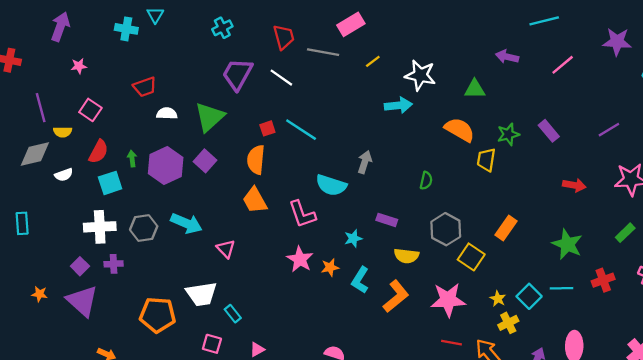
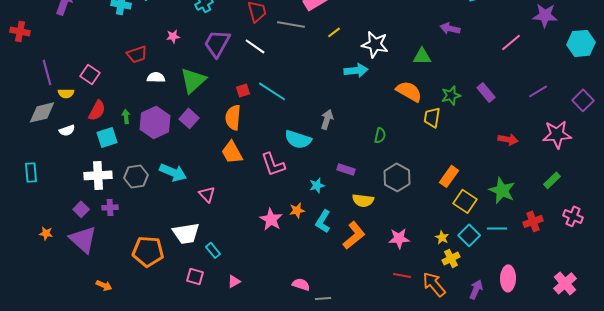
pink line: (563, 65) -> (511, 42), moved
pink star: (79, 66) -> (173, 36), moved
yellow square: (471, 257) -> (465, 201), moved
pink star: (300, 259) -> (271, 219), moved
pink star: (448, 300) -> (399, 238), size x0.7

